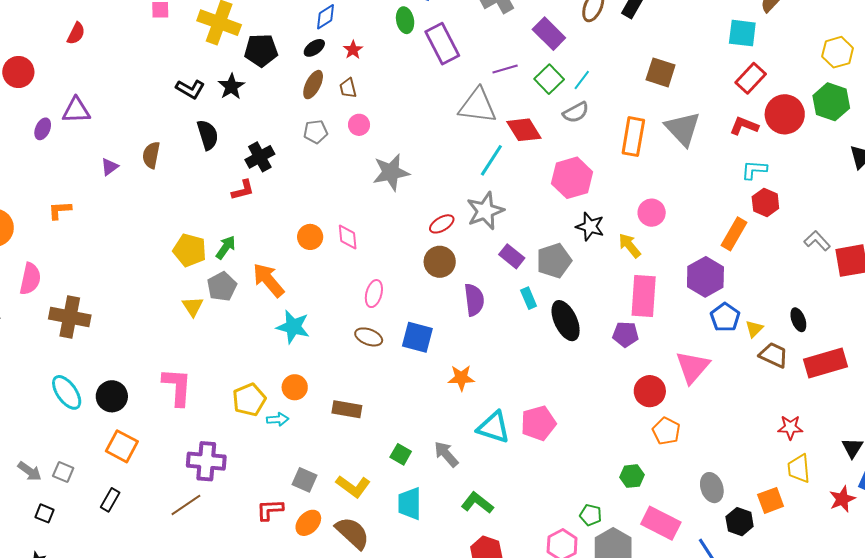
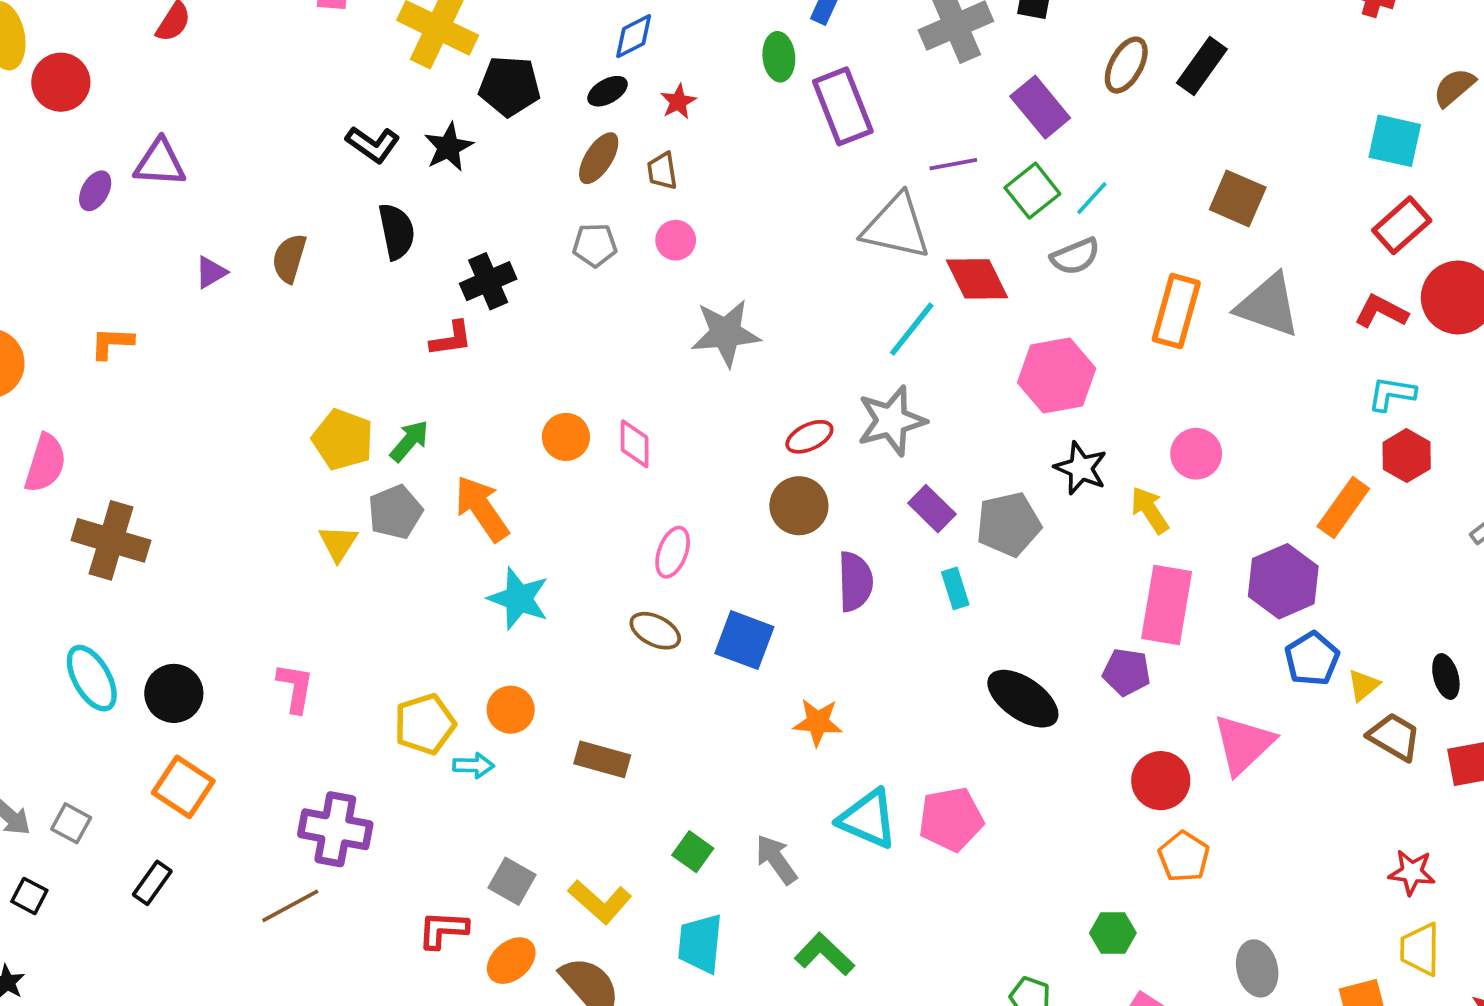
gray triangle: (683, 129) -> (1268, 305), turned -33
black ellipse: (566, 321) -> (1023, 699), moved, turned -36
pink L-shape: (177, 387) -> (295, 688), size x0.7

